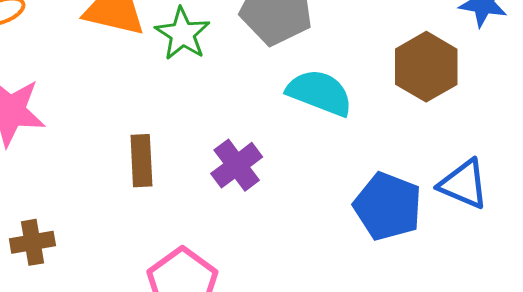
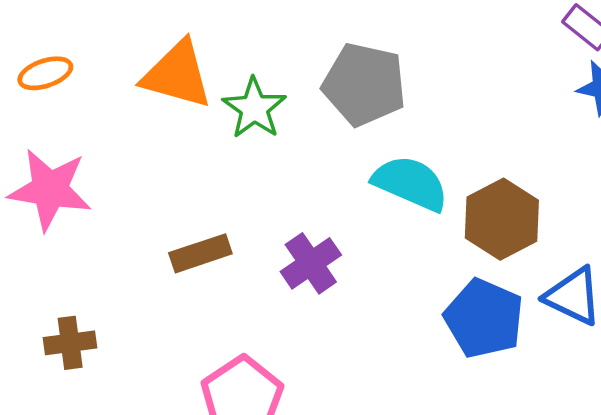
brown hexagon: (426, 67) -> (502, 219), moved
brown rectangle: (141, 161) -> (200, 253), turned 72

